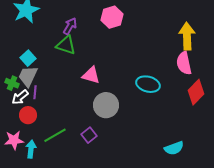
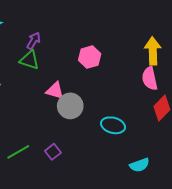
pink hexagon: (112, 17) -> (90, 57), moved
cyan ellipse: (148, 84) -> (113, 125), moved
gray circle: (106, 105) -> (70, 106), moved

